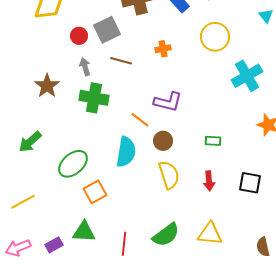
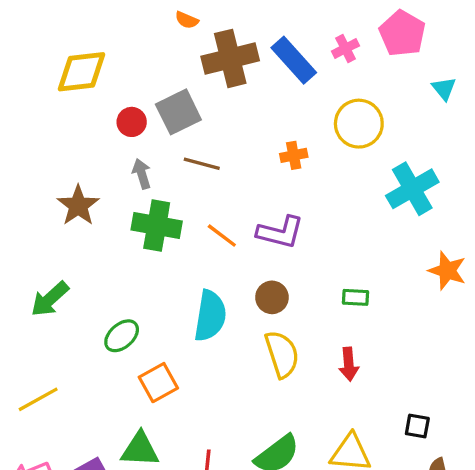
orange cross: (163, 49) -> (294, 155), moved
orange line: (140, 120) -> (222, 236), moved
green ellipse: (73, 164) -> (122, 336), size x0.7
black square: (250, 183) -> (417, 426), moved, size x0.7

